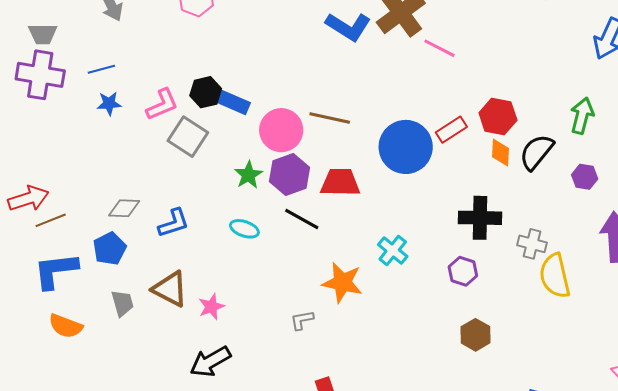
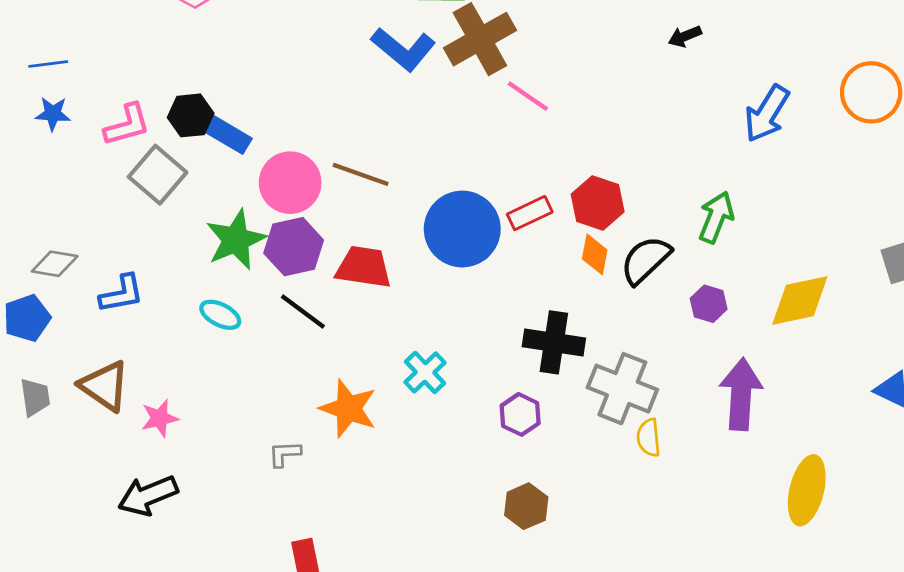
green star: (248, 175) -> (236, 240), size x1.5
gray cross: (532, 244) -> (622, 389), size x1.6
yellow semicircle: (555, 276) -> (649, 438), size x0.6

